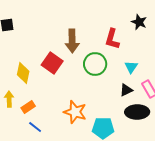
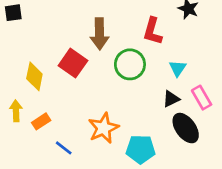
orange star: (75, 112) -> (103, 128), turned 30
black ellipse: (137, 112) -> (186, 128), turned 55
blue line: (35, 127) -> (64, 148), moved

